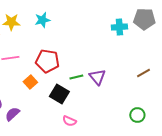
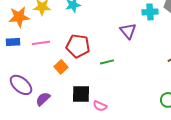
purple triangle: (97, 77) -> (128, 31), moved
black square: (59, 94) -> (81, 94), moved, turned -30

